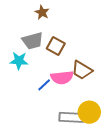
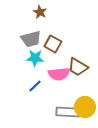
cyan star: (19, 61) -> (35, 58), moved
blue line: (44, 85) -> (35, 86), moved

